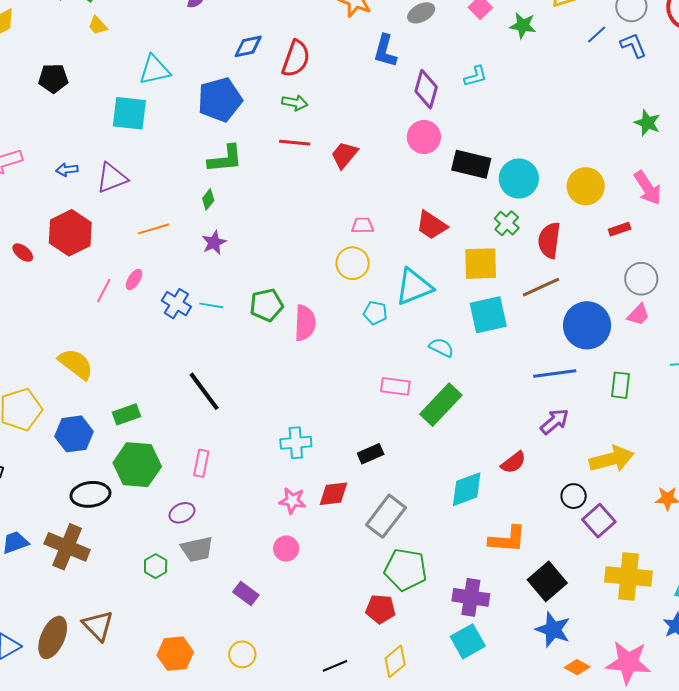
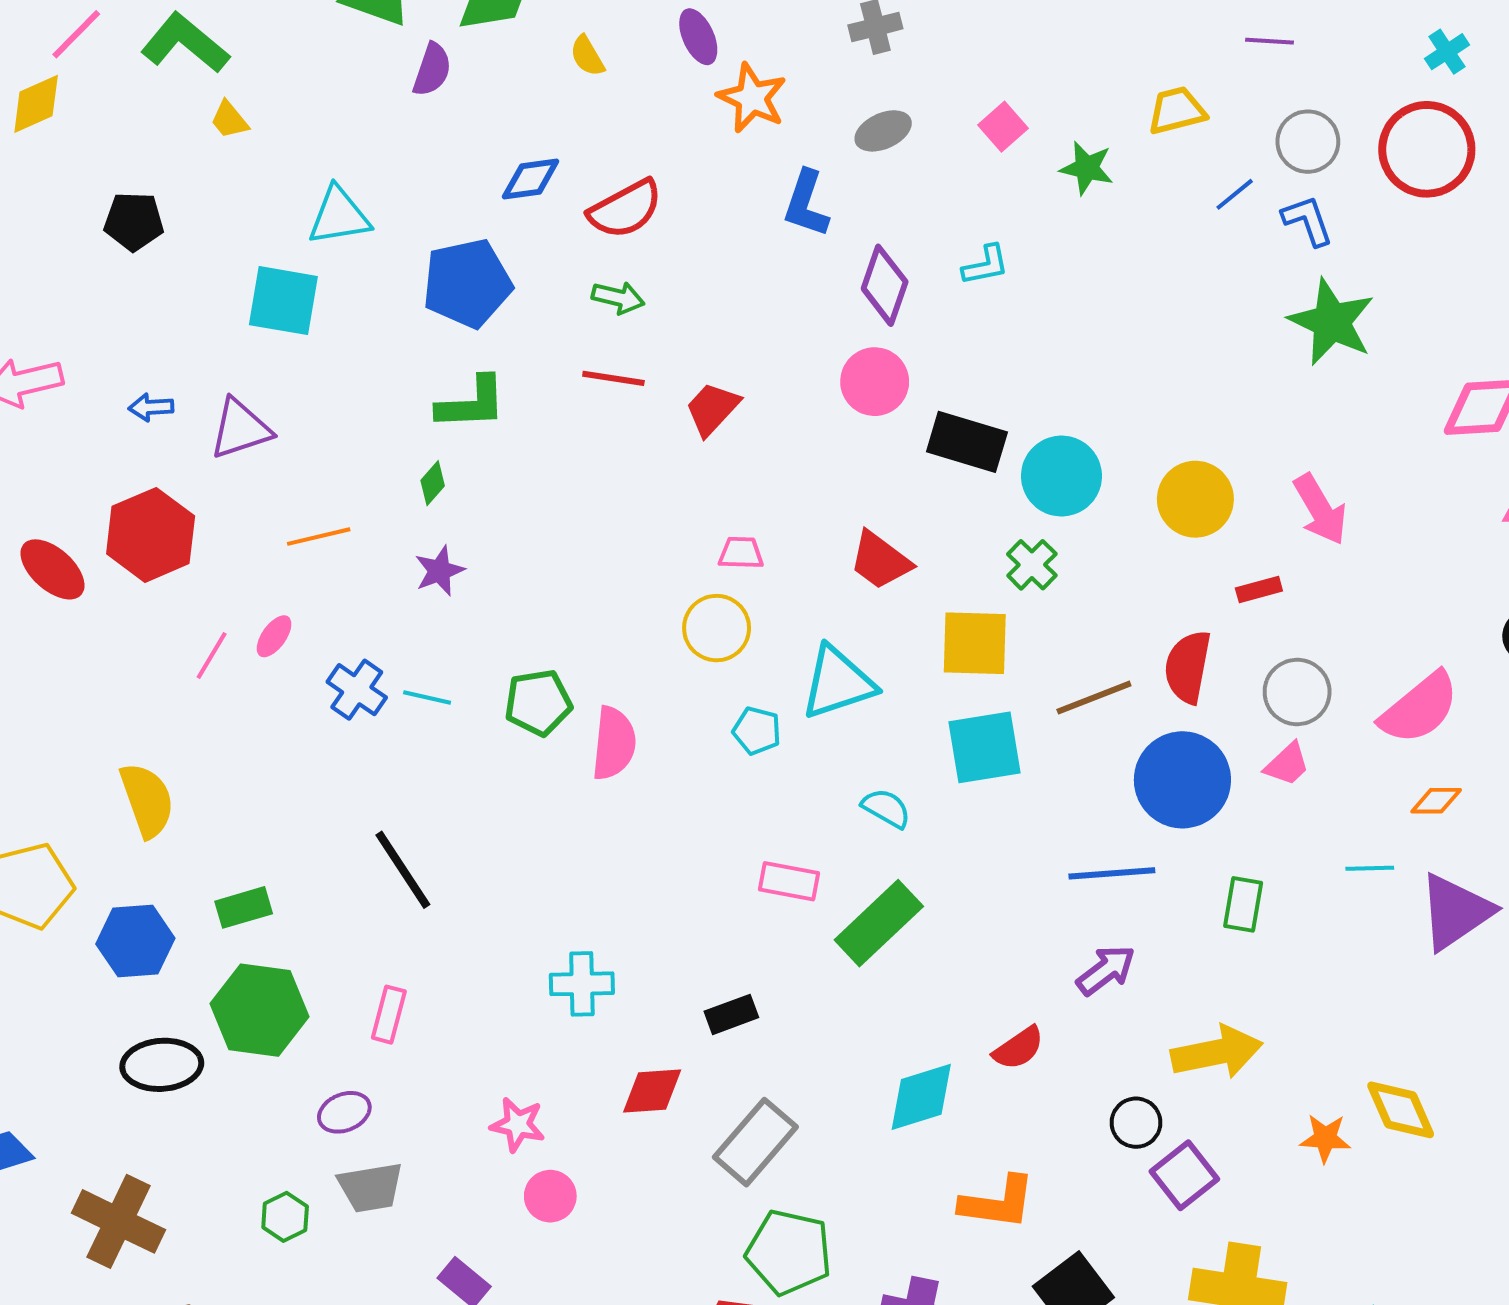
red semicircle: (296, 59) -> (625, 209), turned 39
green star: (647, 123) -> (1332, 322), moved, size x1.6
red semicircle: (549, 240) -> (1188, 667), moved
red ellipse: (23, 253) -> (52, 569), size x1.6
yellow semicircle: (76, 364) -> (147, 800), turned 30
pink star: (292, 501) -> (518, 1125), moved
brown cross: (67, 547) -> (118, 1221), moved

